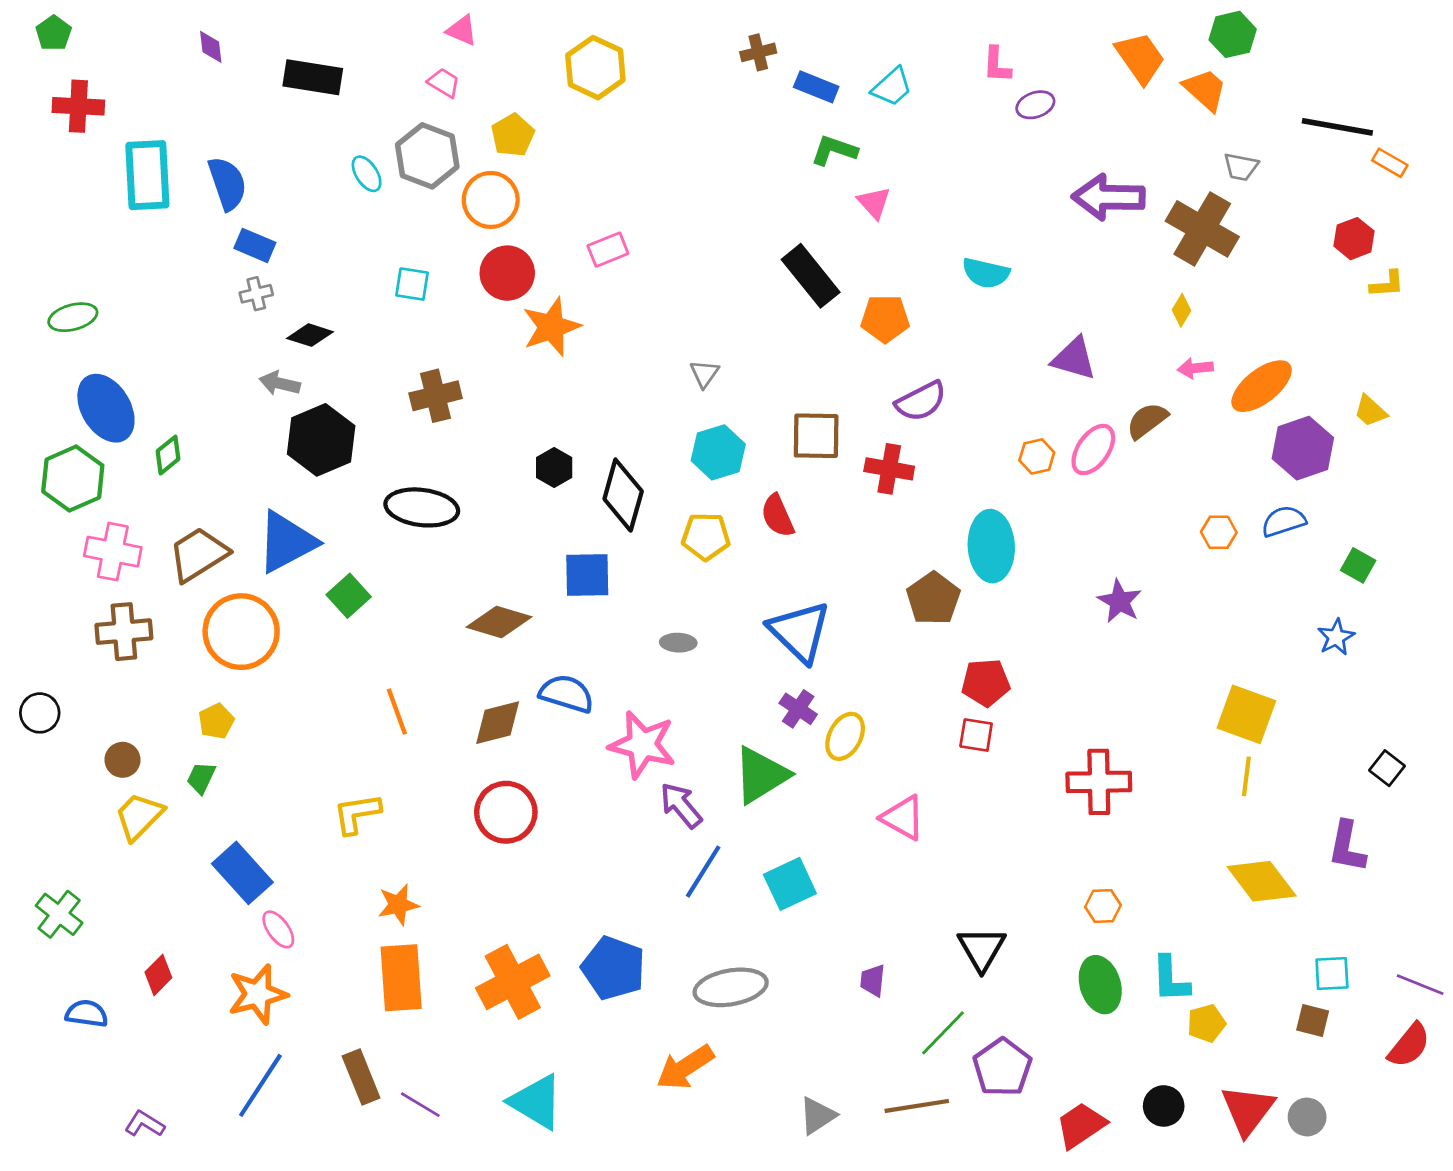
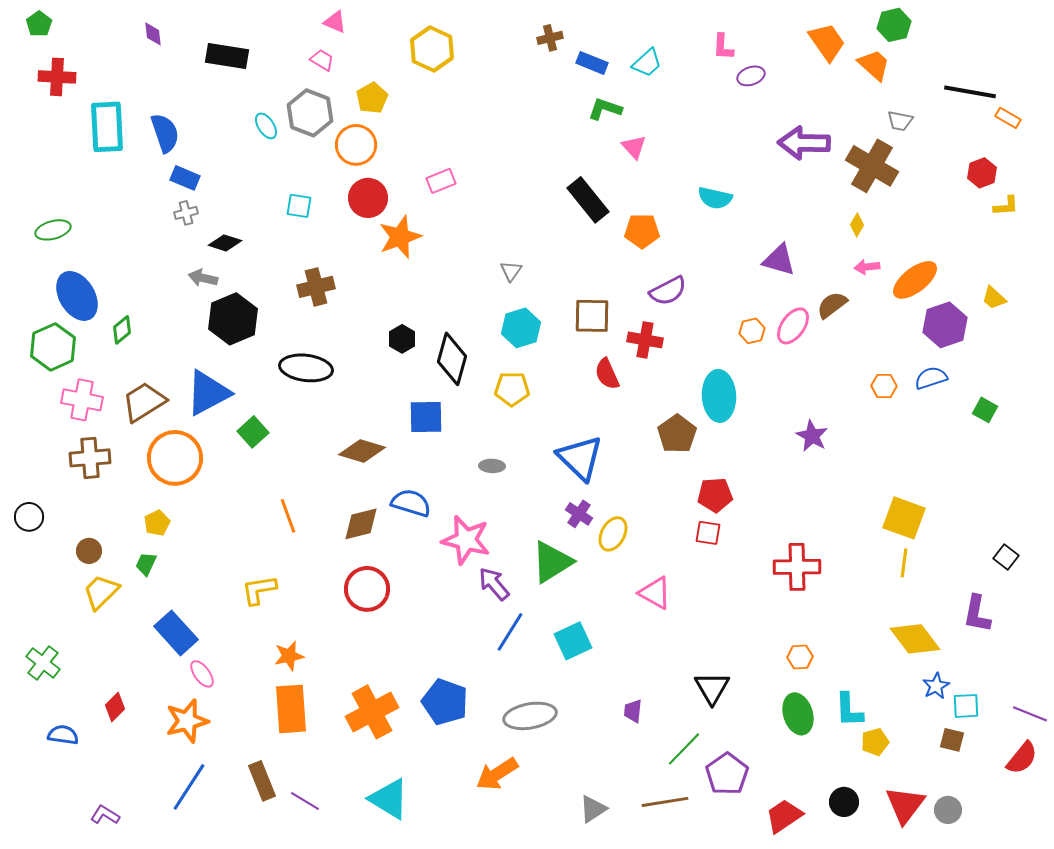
red semicircle: (778, 516) -> (607, 374), moved
blue star: (1336, 637) -> (936, 686), moved

